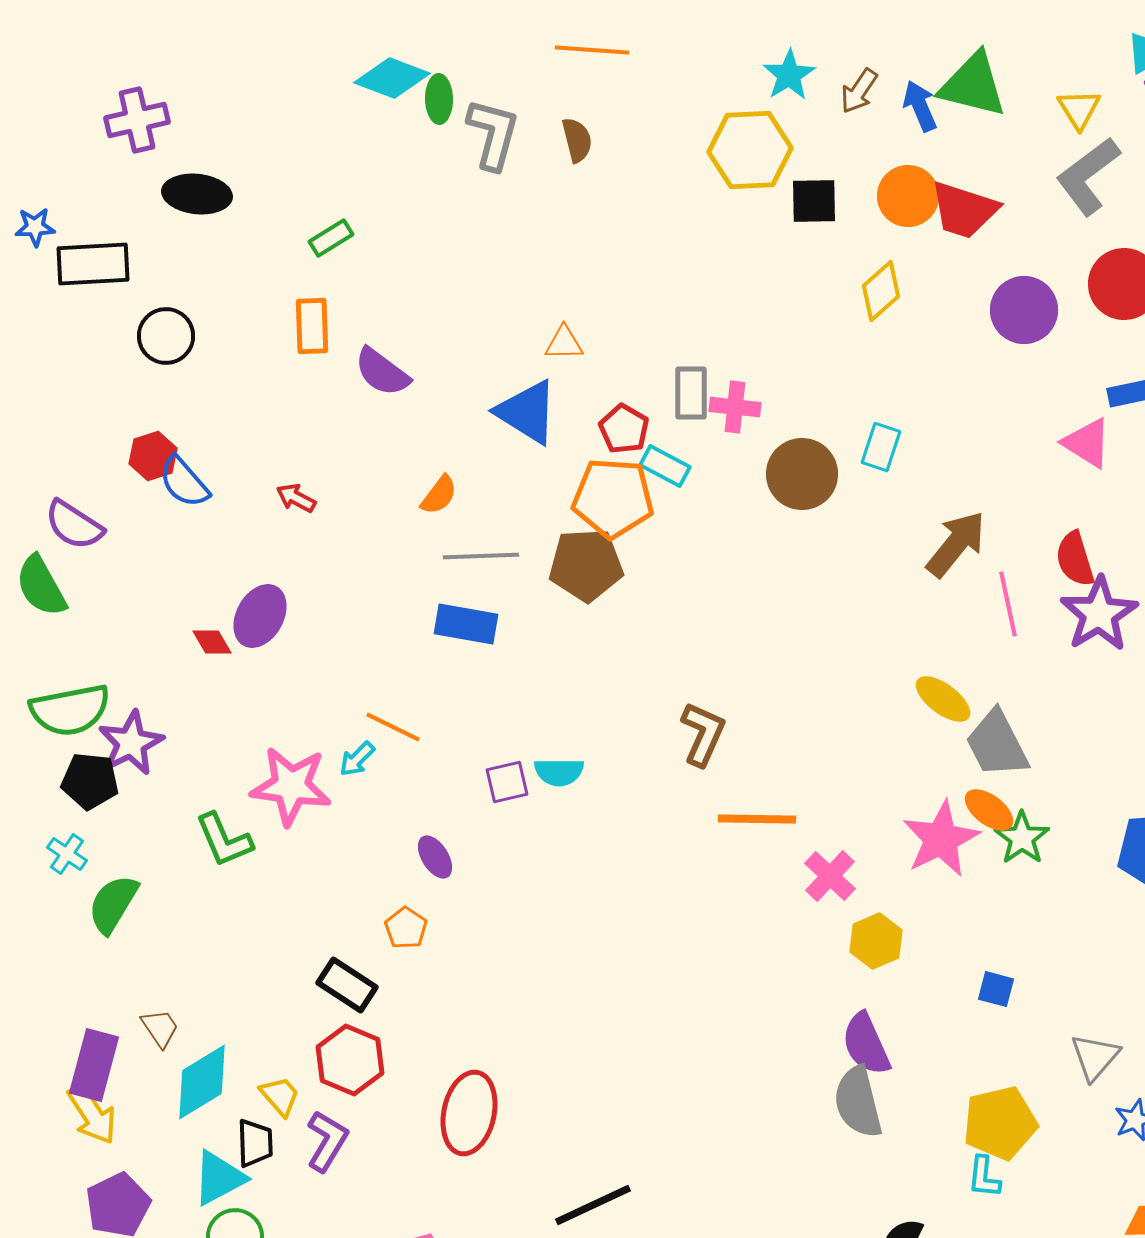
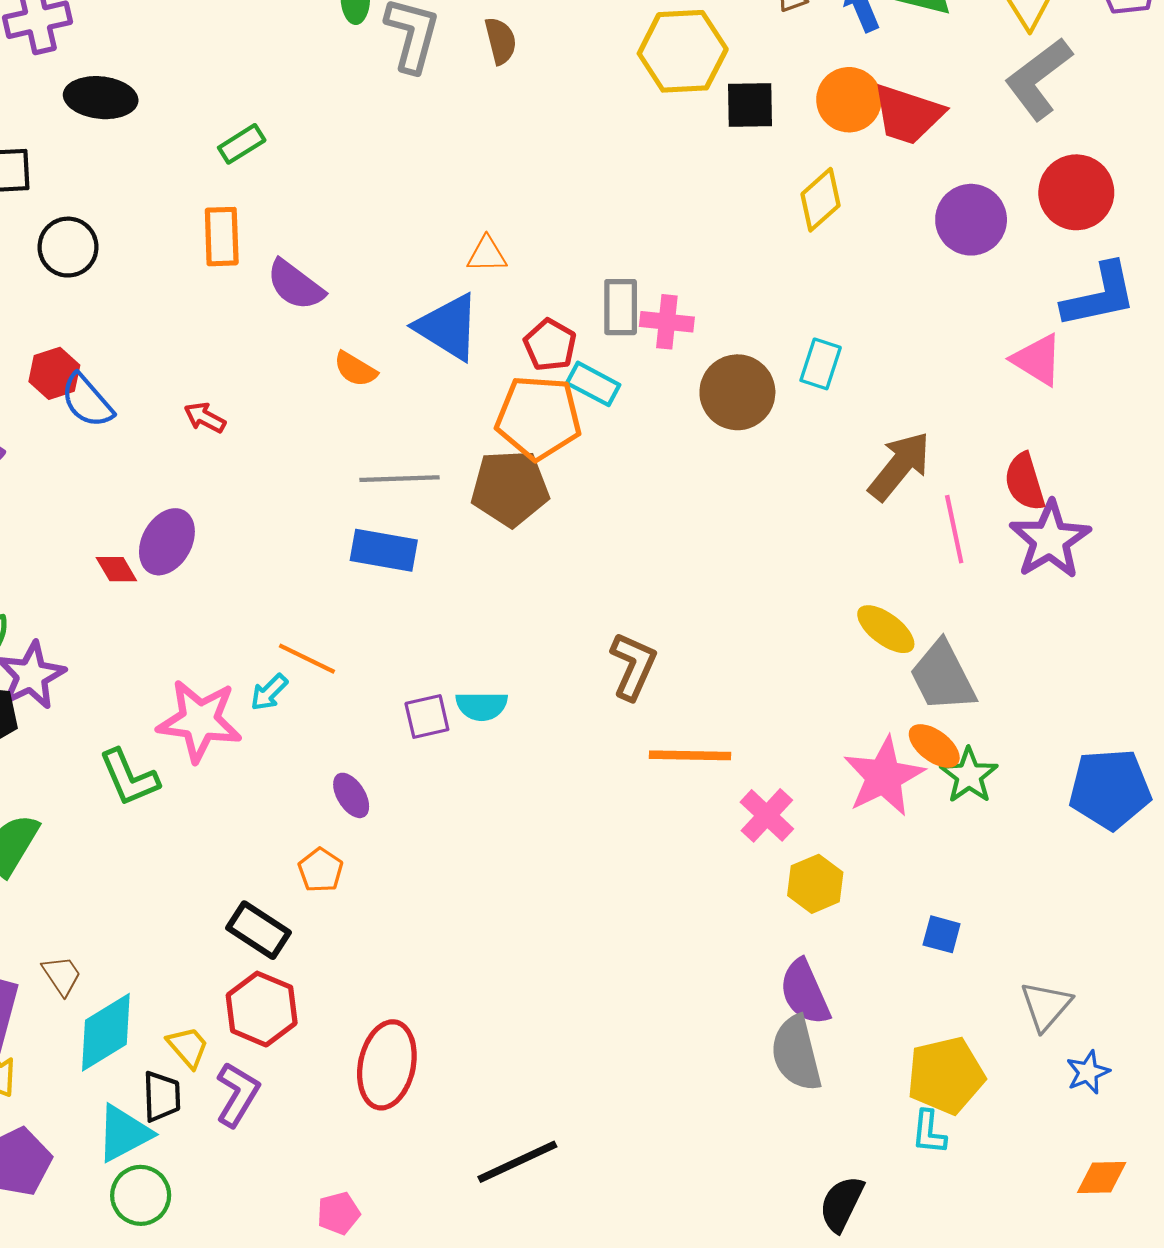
orange semicircle: (439, 495) -> (355, 369), moved, turned 84

